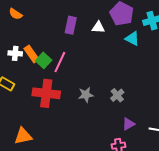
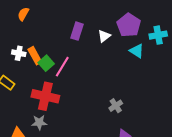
orange semicircle: (16, 14) -> (23, 14), turned 80
white triangle: (98, 27) -> (104, 36), turned -48
gray star: (86, 95) -> (39, 122), moved

